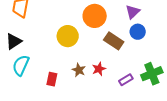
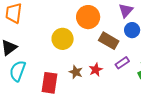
red rectangle: (52, 79) -> (49, 83), size x1.5
purple rectangle: (126, 80) -> (122, 63), moved

